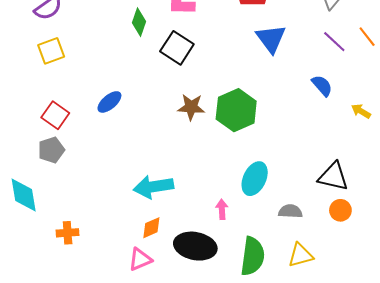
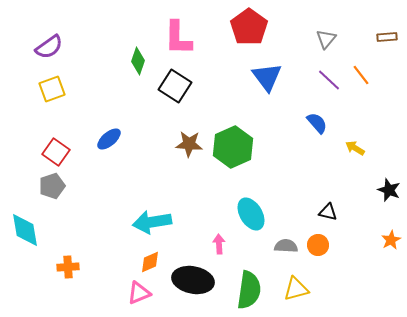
black triangle: (333, 177) -> (328, 212), size x0.6
cyan ellipse: (255, 179) -> (251, 214), turned -56
orange circle: (340, 210) -> (318, 245), moved

